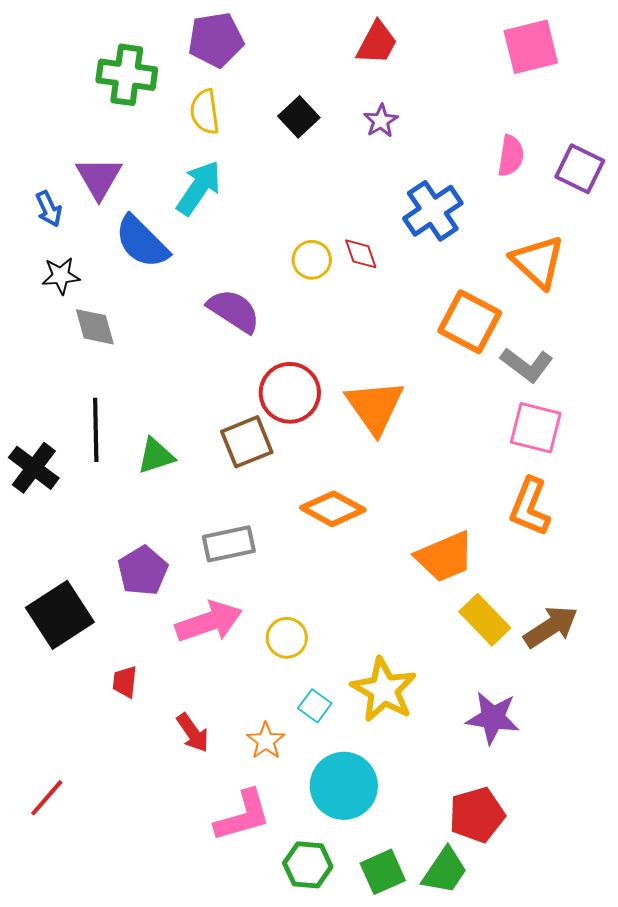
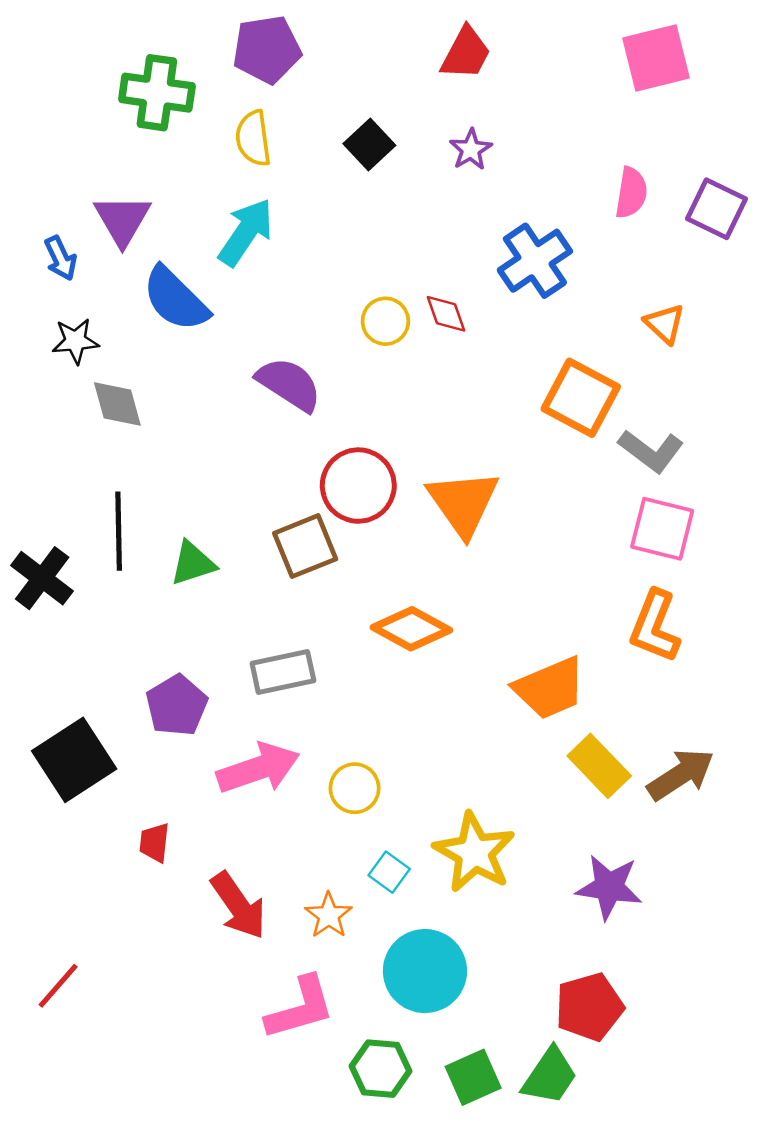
orange triangle: (538, 262) -> (665, 324), size x0.6
red arrow: (193, 733) -> (238, 906), size x1.4

